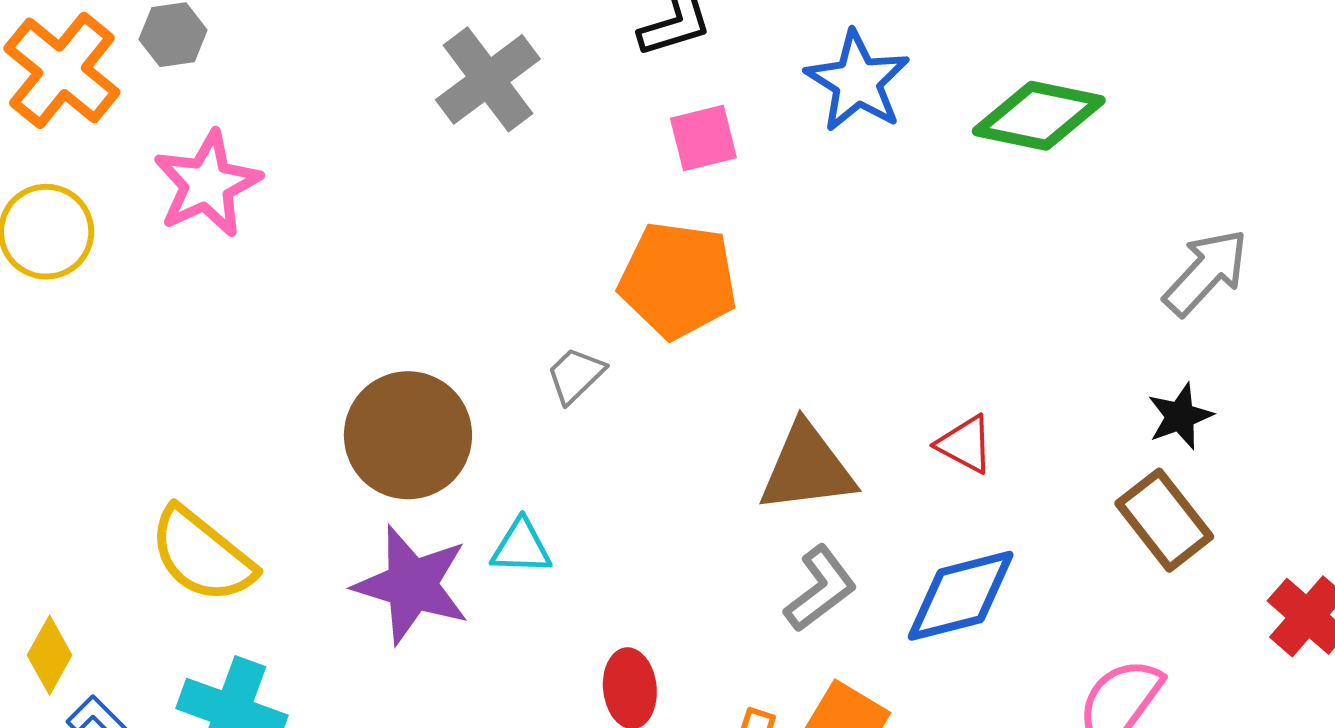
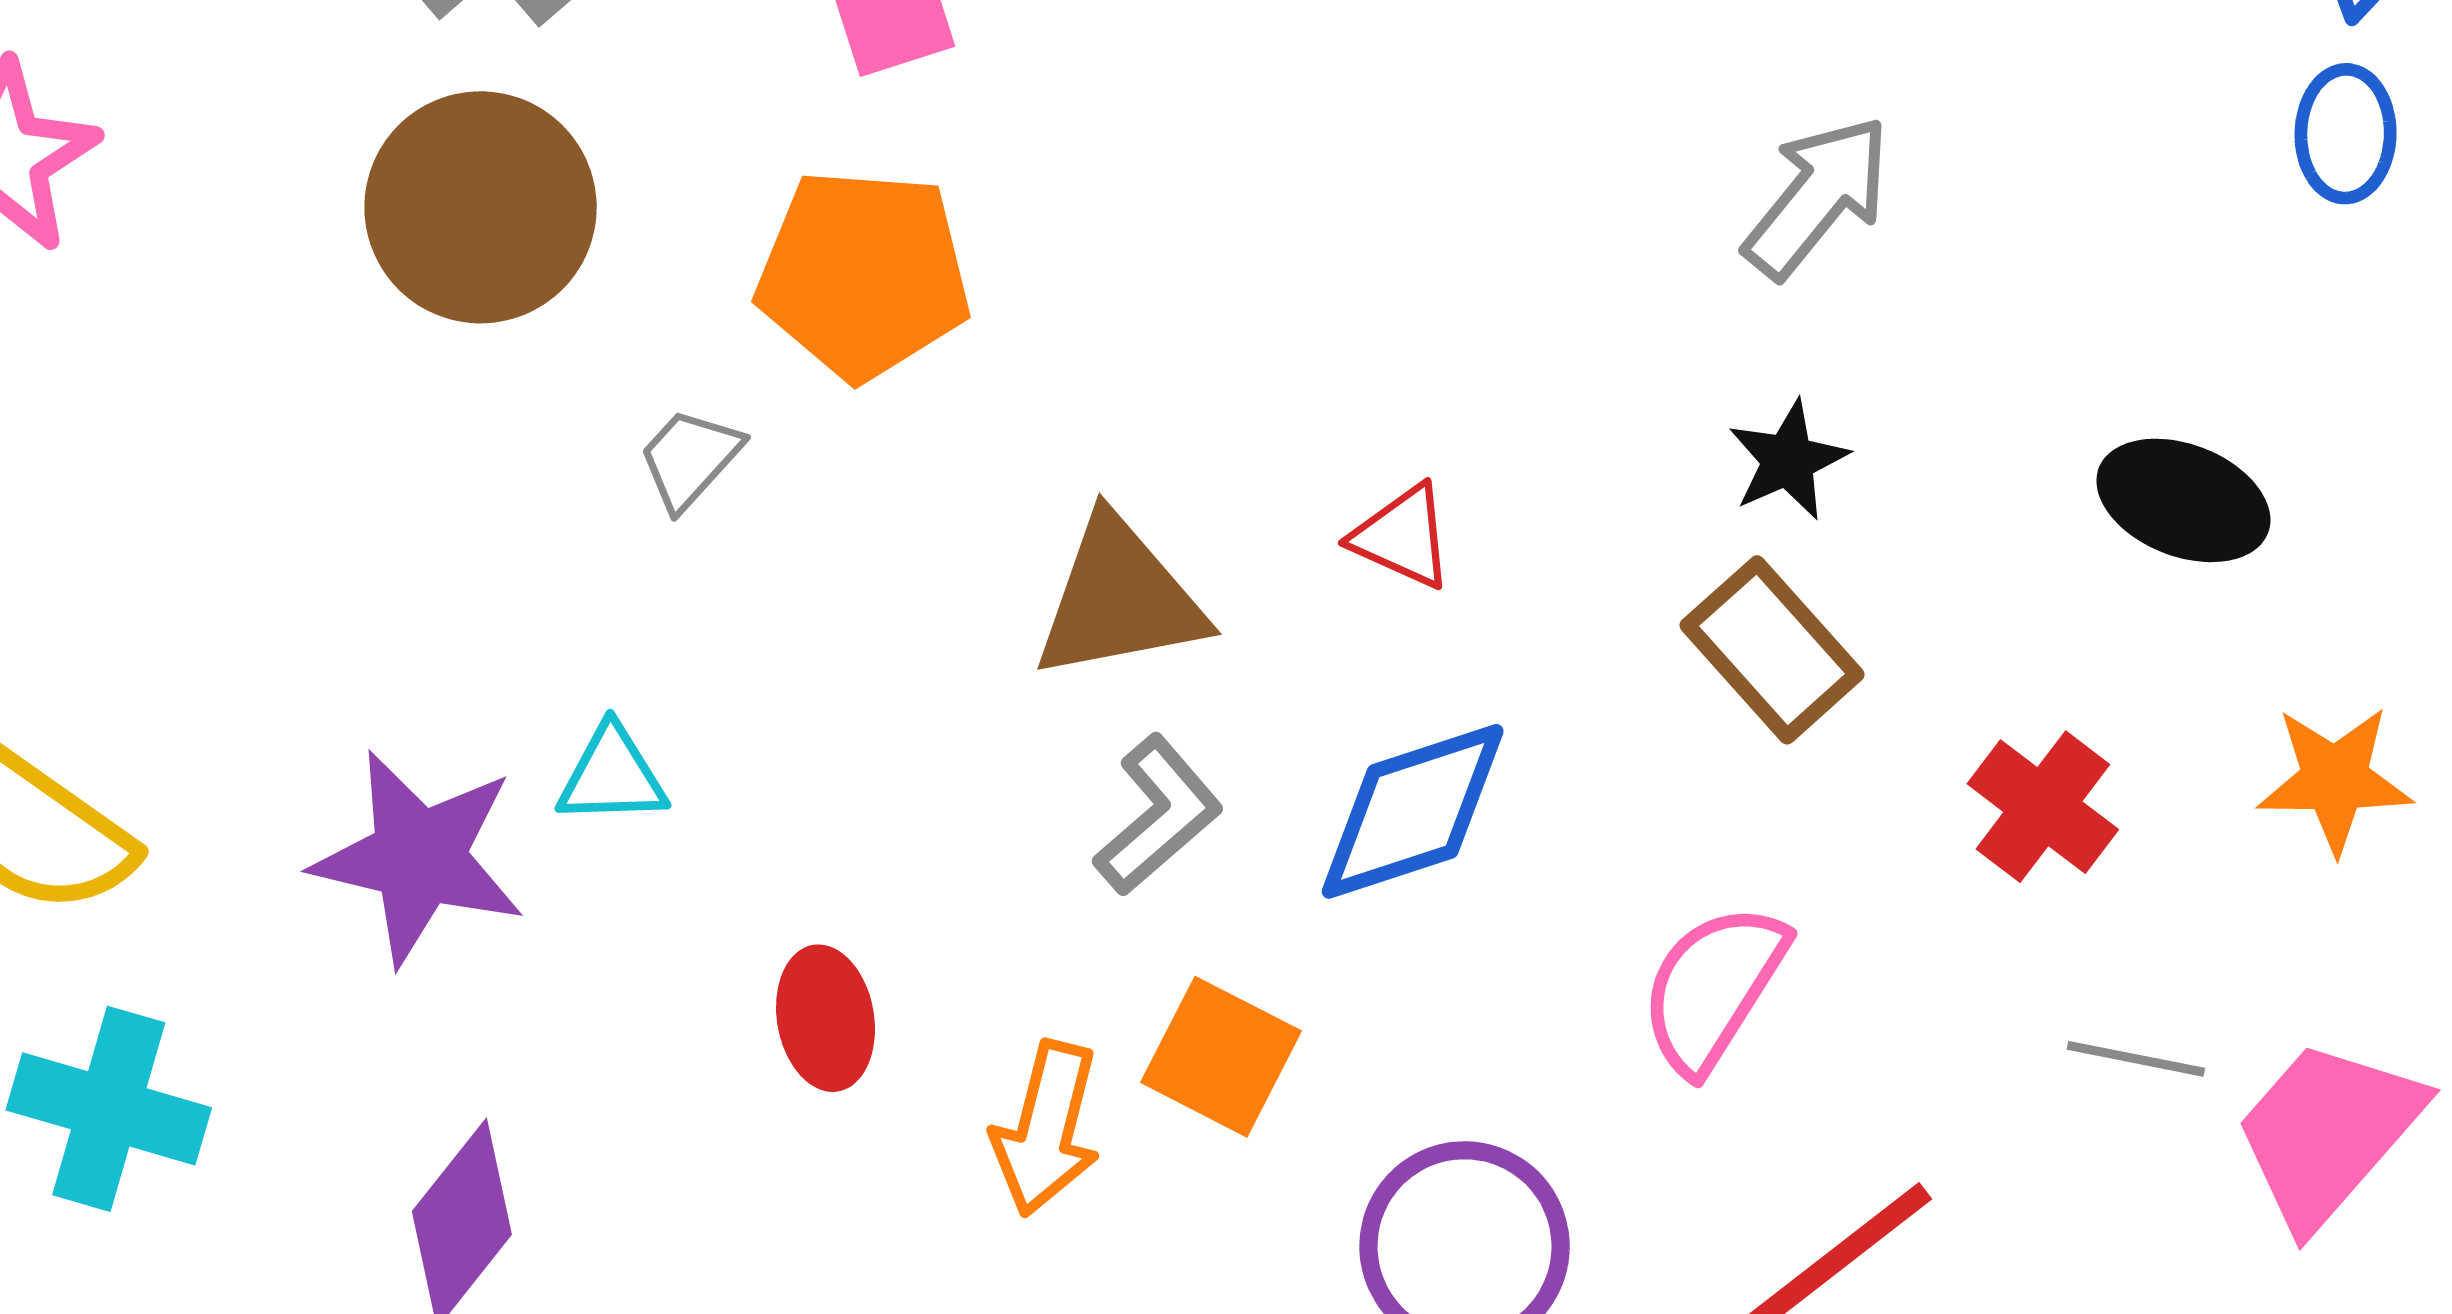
brown circle: (408, 435) -> (481, 207), moved

